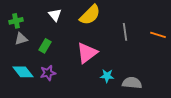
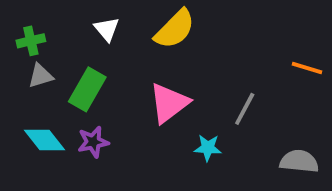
gray line: (125, 32) -> (245, 109), moved, turned 36
green rectangle: (45, 46) -> (87, 89), size x1.5
gray semicircle: (132, 83) -> (299, 161), moved

